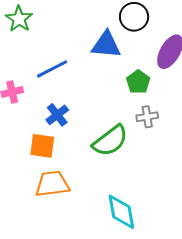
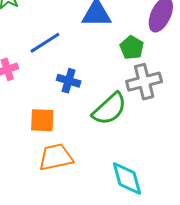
blue cross: (57, 115) -> (69, 81), moved, turned -30
gray cross: (147, 117) -> (144, 82), size x1.6

